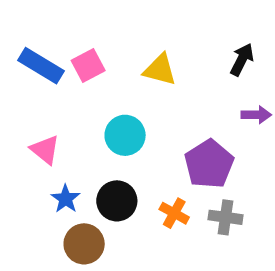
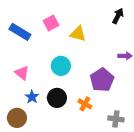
black arrow: (242, 59) -> (118, 16), moved
pink square: (88, 66) -> (51, 23), moved
gray cross: (225, 217) -> (116, 119), moved
brown circle: (84, 244) -> (17, 118), moved

